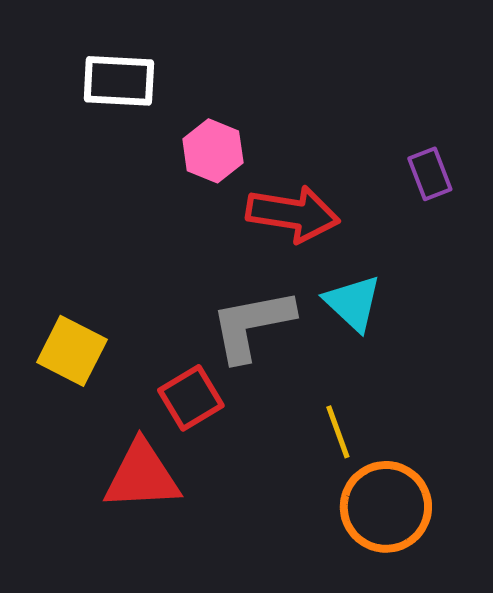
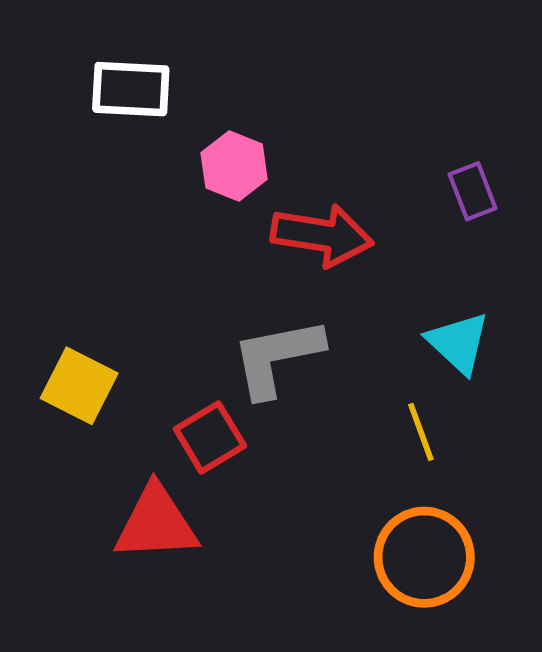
cyan triangle: (353, 303) -> (458, 343), moved
yellow line: (338, 432) -> (421, 432), moved

